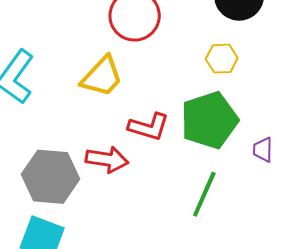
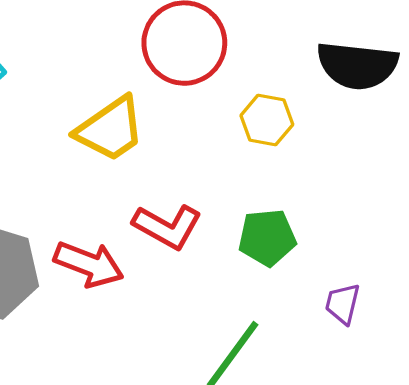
yellow hexagon: (222, 59) -> (267, 120), moved
green pentagon: (209, 120) -> (267, 238), size x0.6

